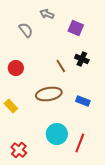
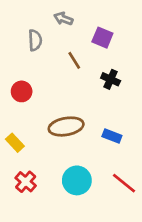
gray semicircle: (26, 30) -> (35, 40), turned 35
brown line: (61, 66) -> (74, 60), moved
red line: (80, 143) -> (124, 183), moved, turned -72
red cross: (19, 150) -> (26, 182), moved

